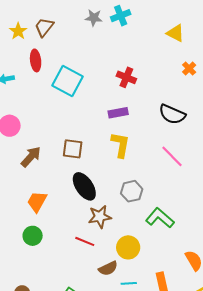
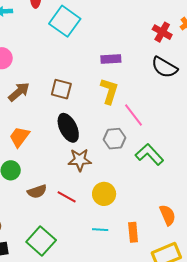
red cross: (126, 77) -> (162, 32), moved
pink line: (172, 156) -> (133, 115), moved
green L-shape: (160, 218) -> (149, 154), moved
red line: (85, 241) -> (67, 197), moved
brown semicircle: (108, 268) -> (37, 192), moved

